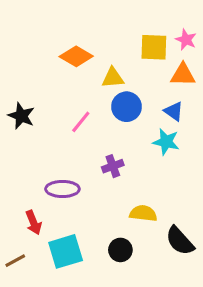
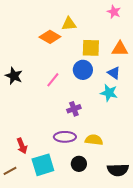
pink star: (186, 40) -> (114, 12), moved
yellow square: (154, 47) -> (91, 48), moved
yellow triangle: (113, 78) -> (69, 24), moved
purple ellipse: (62, 189) -> (65, 137), moved
black semicircle: (180, 241) -> (118, 170), moved, turned -50

